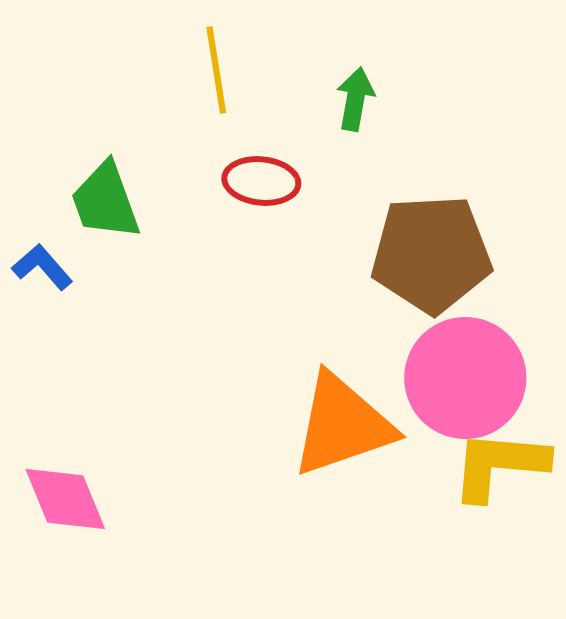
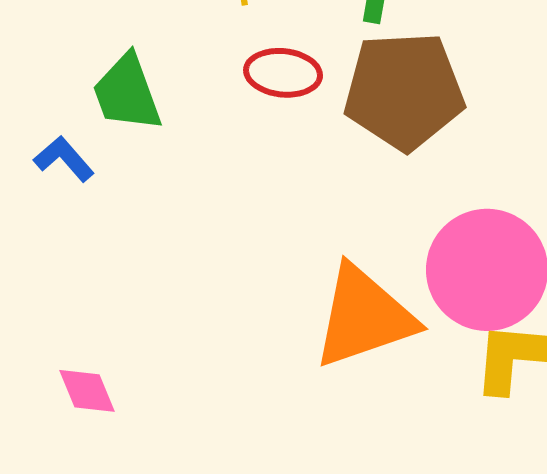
brown pentagon: (431, 254) -> (404, 91), moved
pink diamond: (65, 499) -> (87, 391), size x0.7

